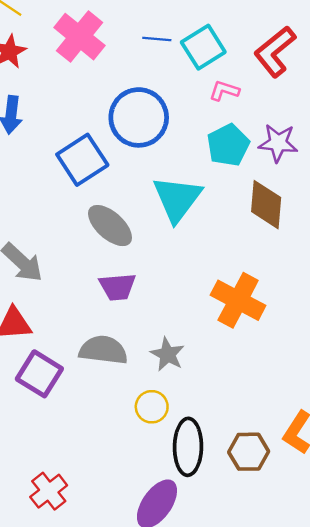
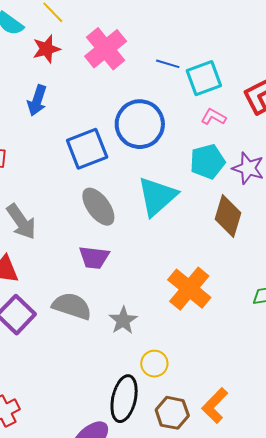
yellow circle: (152, 407) -> (154, 364), moved

